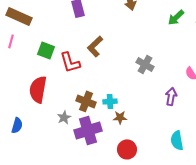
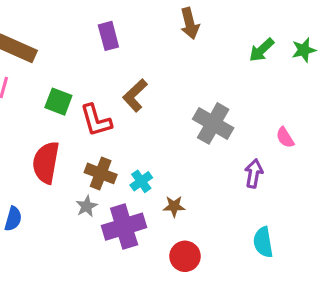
gray cross: (145, 64) -> (213, 123), size x1.4
brown cross: (86, 101) -> (101, 173), moved
cyan cross: (110, 101) -> (141, 181), moved, turned -32

